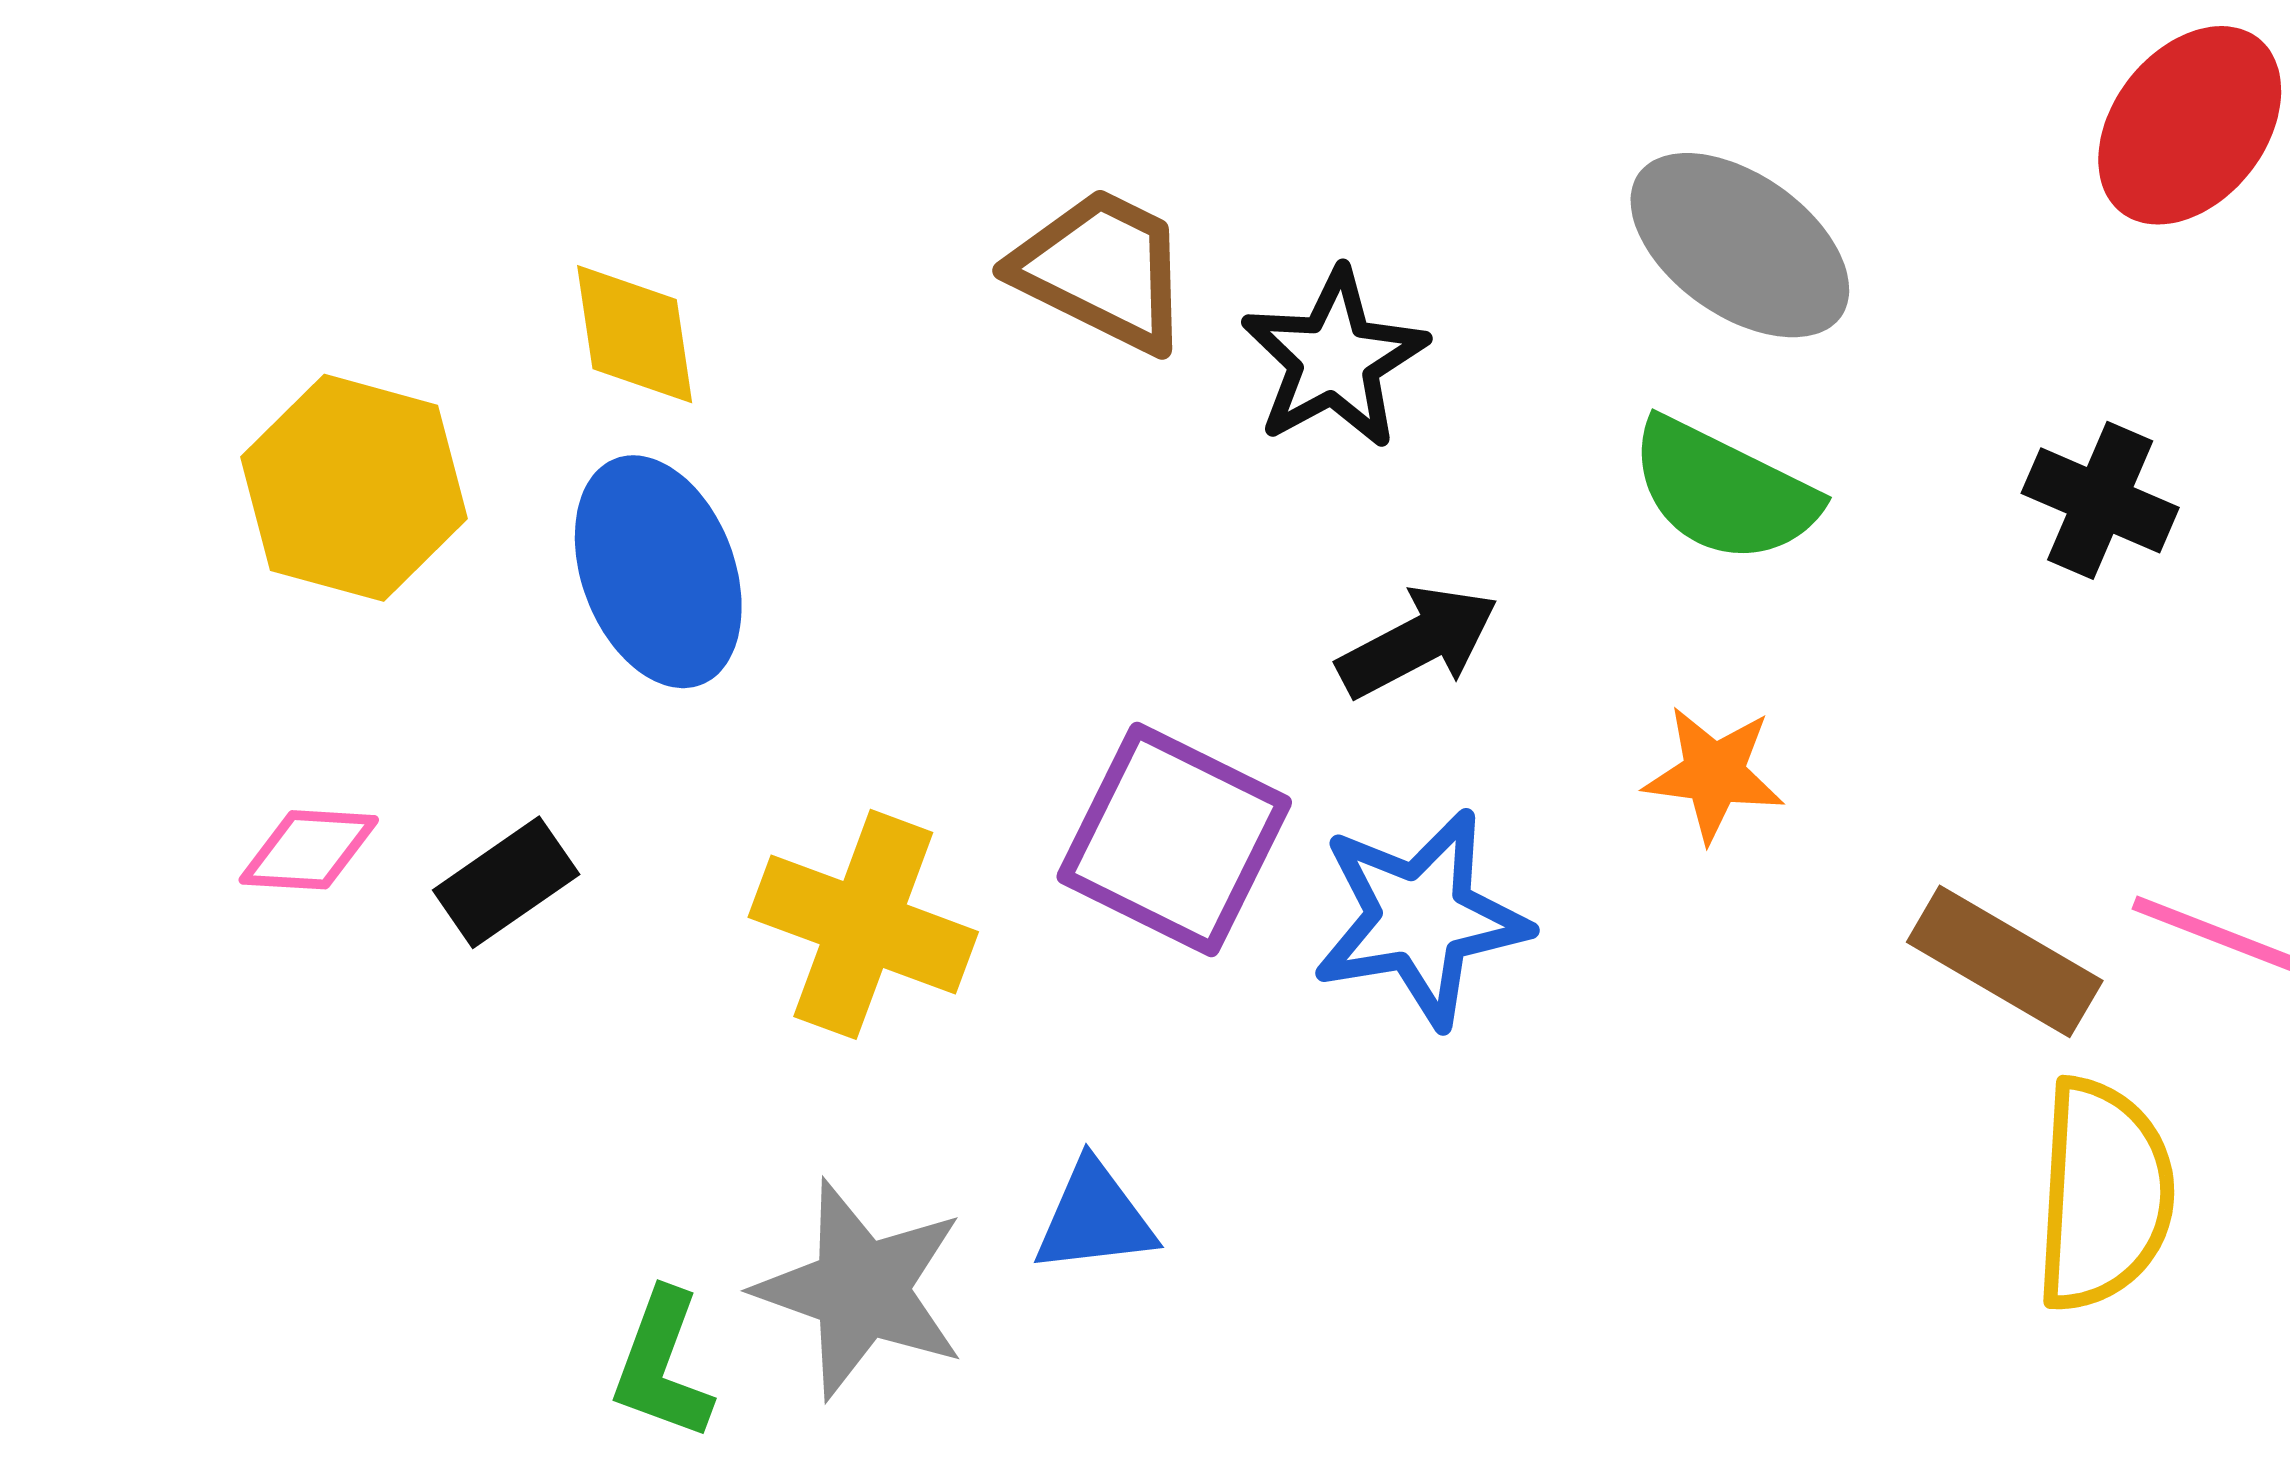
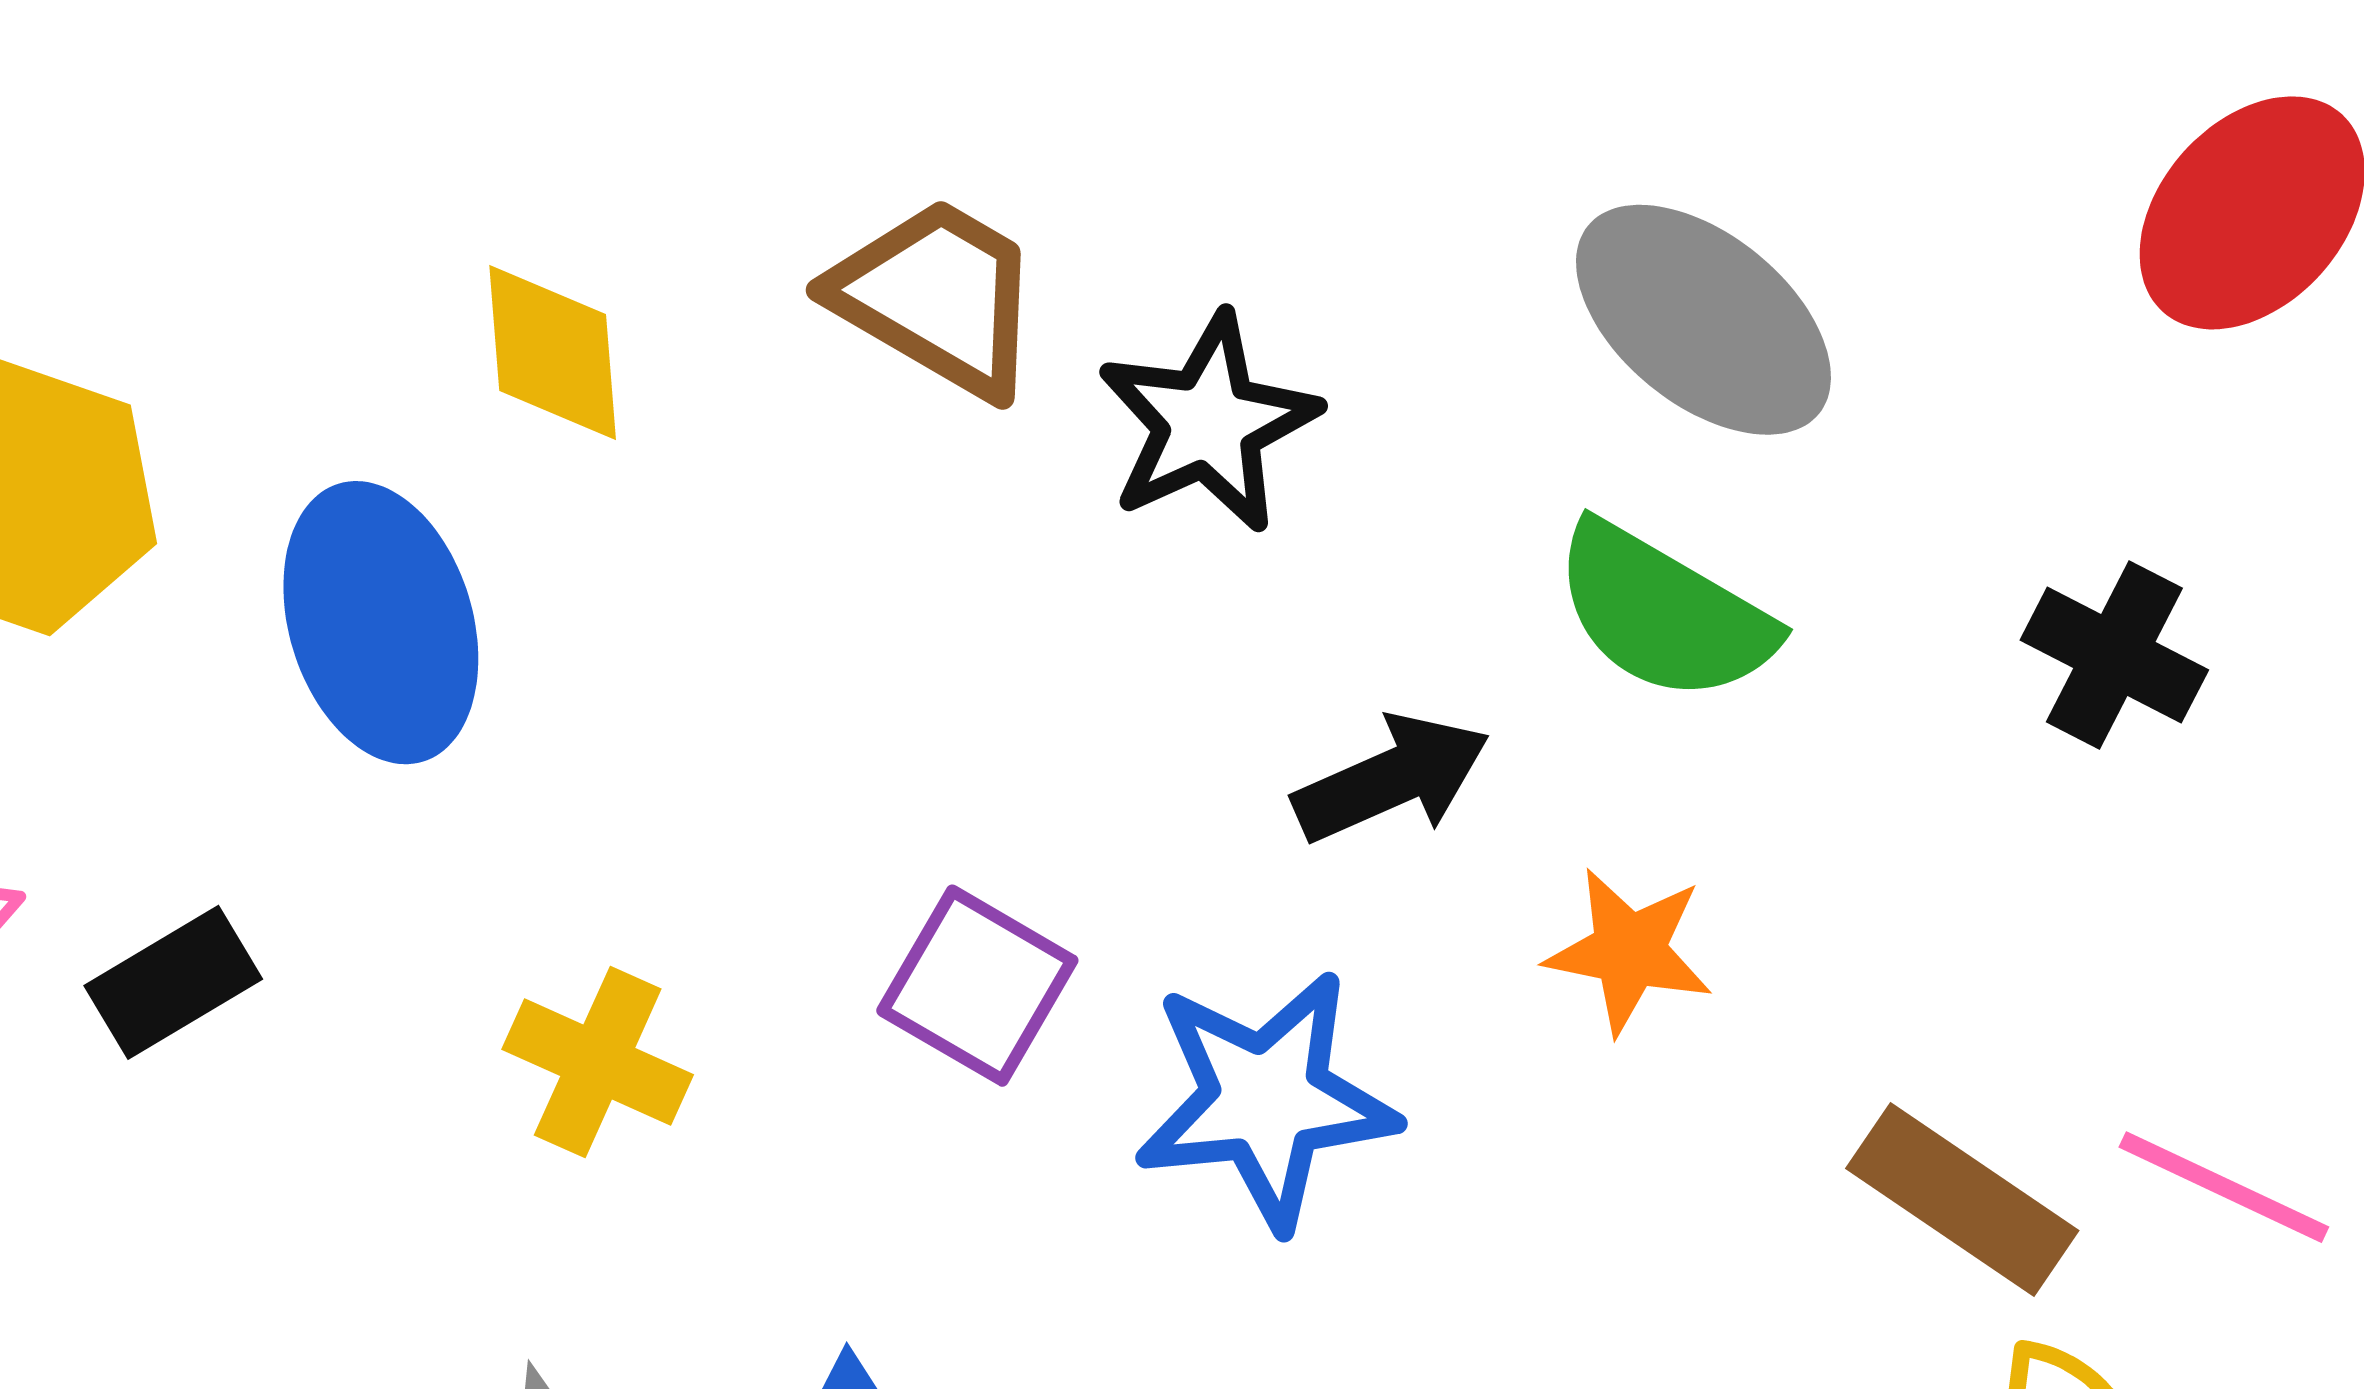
yellow diamond: (635, 334) -> (553, 352), moved
black arrow: (1418, 642) -> (1392, 779), moved
purple square: (1174, 839) -> (977, 986), size x0.7
yellow cross: (863, 924) -> (598, 1062), size x0.7

